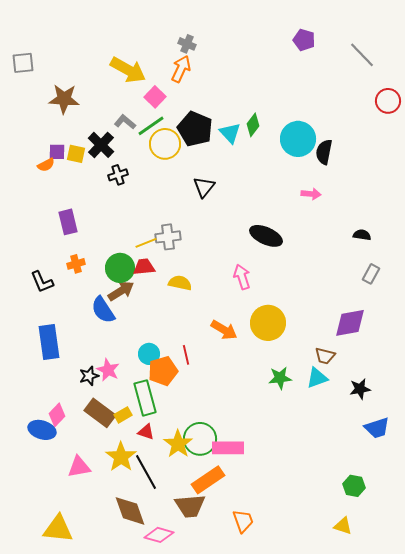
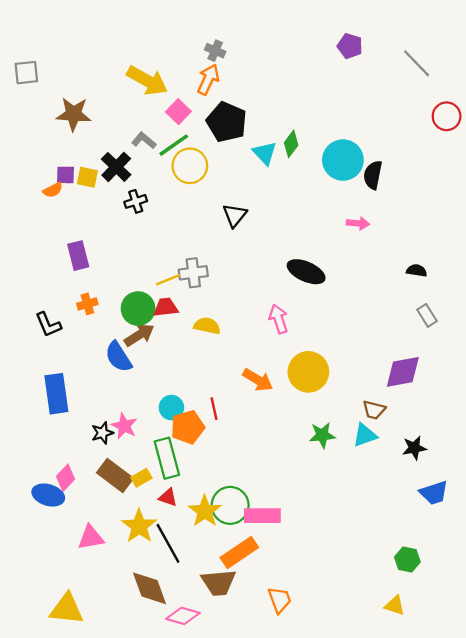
black pentagon: (195, 129) -> (227, 122), moved
gray rectangle: (371, 274) -> (427, 315), turned -60

